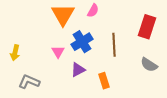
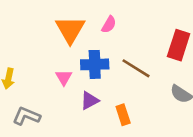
blue cross: (82, 42) -> (95, 64), turned 30
brown line: (114, 45) -> (136, 68), turned -55

